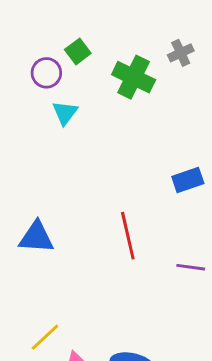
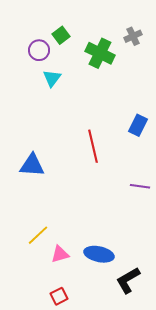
blue rectangle: (188, 180) -> (138, 125), turned -45
red line: (128, 236) -> (93, 146), moved

